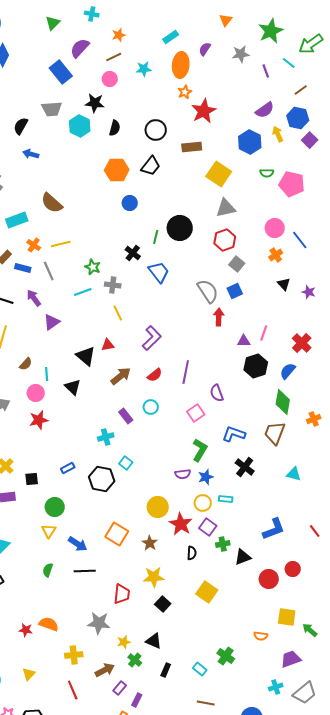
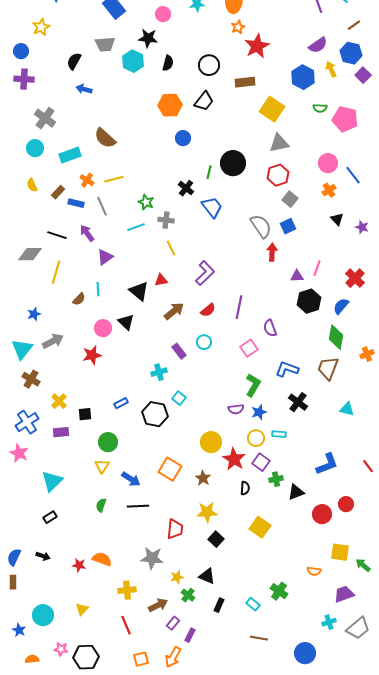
cyan line: (47, 374) -> (98, 289), moved
pink circle: (36, 393) -> (103, 328), moved

